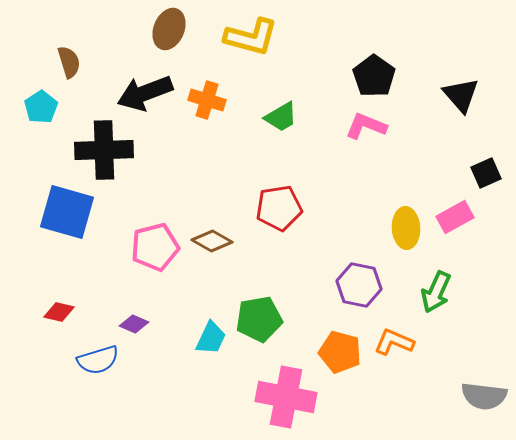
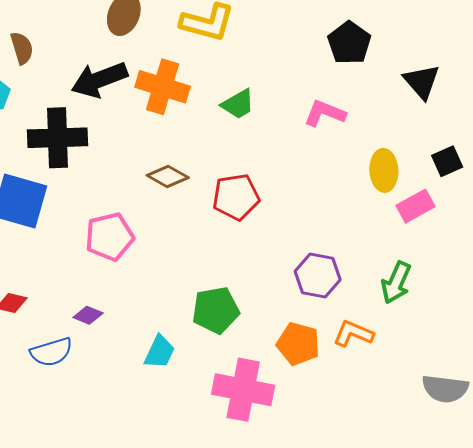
black pentagon: (374, 76) -> (349, 43), moved
orange cross: (207, 100) -> (163, 87), size x1.4
yellow ellipse: (406, 228) -> (384, 170), moved
brown diamond: (212, 241) -> (168, 177), moved
cyan trapezoid: (211, 338) -> (160, 352), moved

